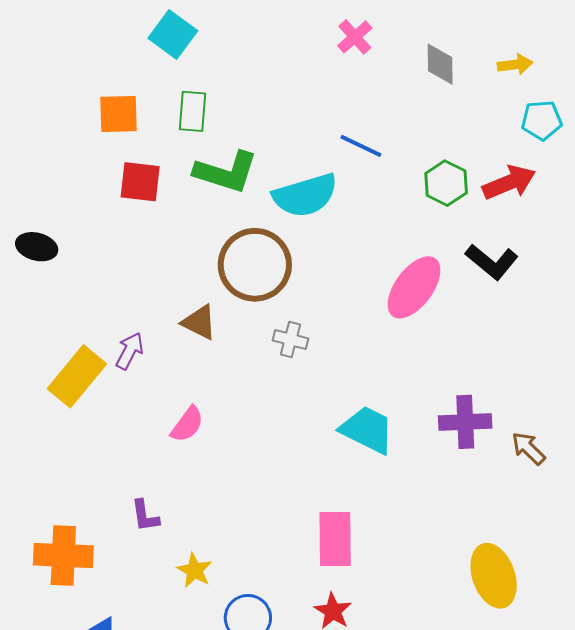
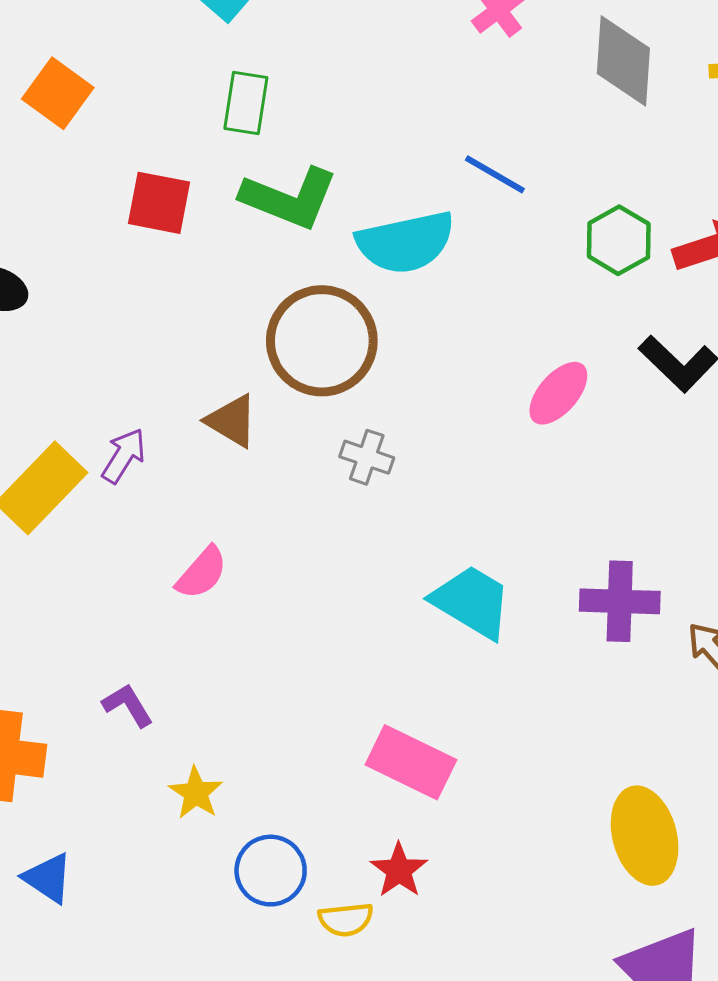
gray diamond: (440, 64) -> (623, 61), size x1.4
orange square: (118, 114) -> (58, 93), moved, turned 33
pink ellipse: (414, 287) -> (558, 393), size x0.7
purple L-shape: (145, 516) -> (128, 705), turned 153
pink rectangle: (335, 539) -> (411, 762), turned -68

